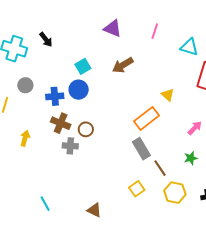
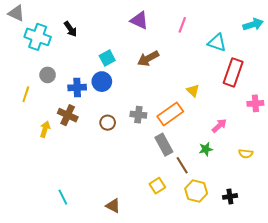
brown cross: (61, 123) -> (68, 115), moved
gray cross: (70, 146) -> (138, 115), moved
green star: (191, 158) -> (206, 149), moved

